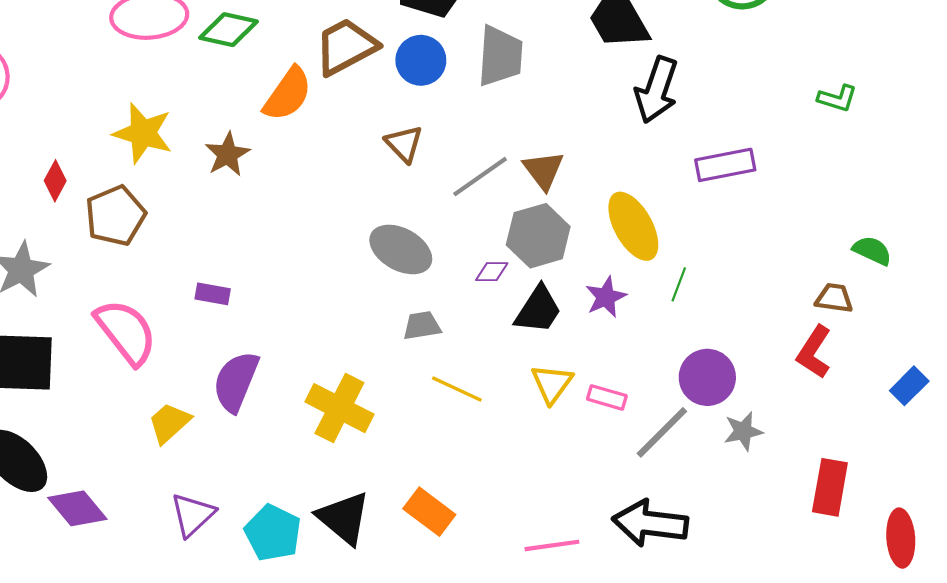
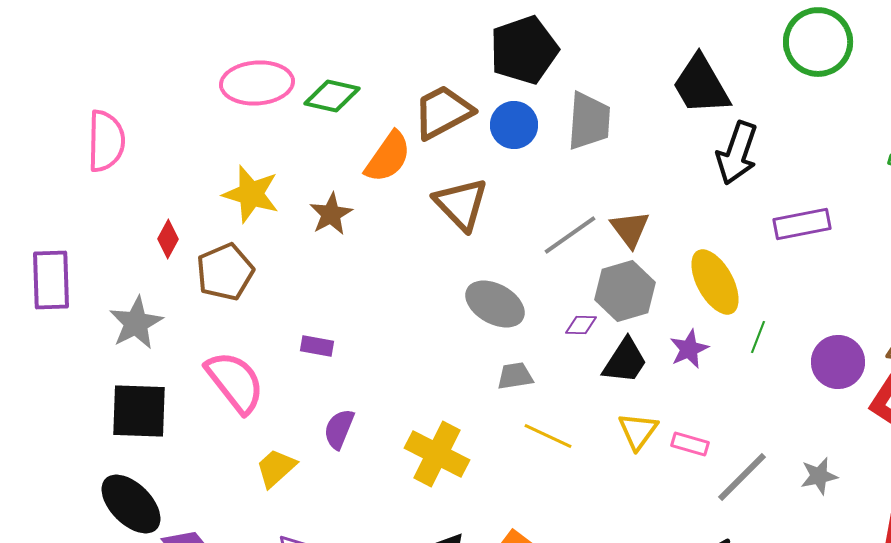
brown triangle: (404, 144) -> (461, 204), moved, size x1.5
purple circle: (707, 377) -> (838, 362), moved
purple semicircle: (236, 382) -> (339, 429), size x0.7

